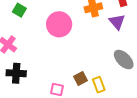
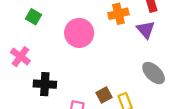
black cross: (16, 73) -> (45, 84), moved

